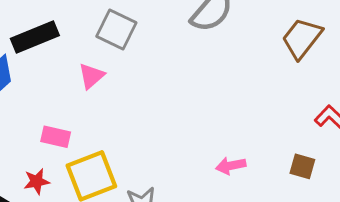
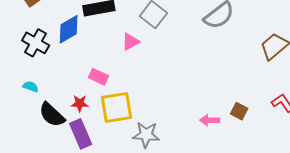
brown square: (302, 166) -> (239, 111), moved

